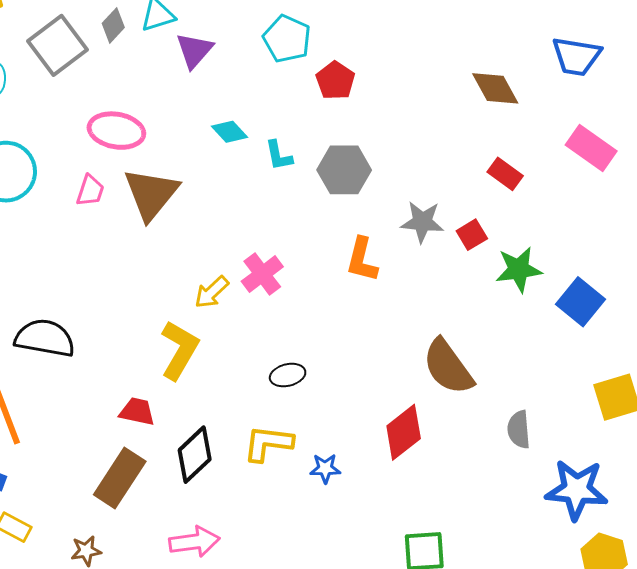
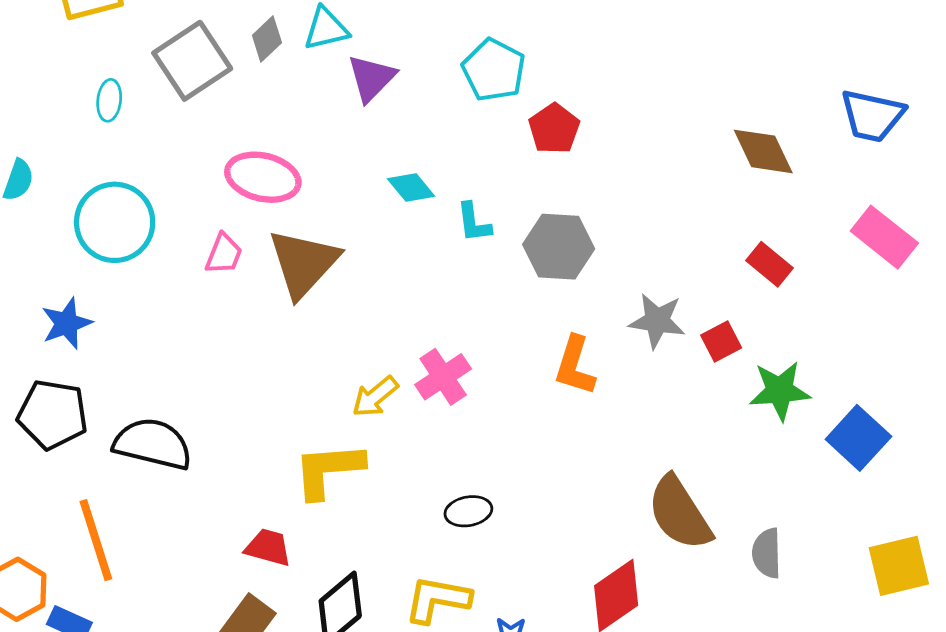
yellow L-shape: (179, 350) -> (328, 470), turned -128
gray semicircle: (519, 430) -> (767, 553), moved

